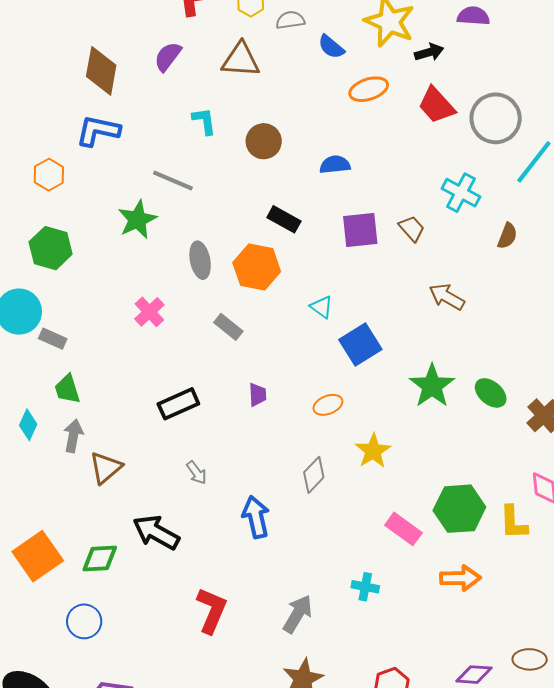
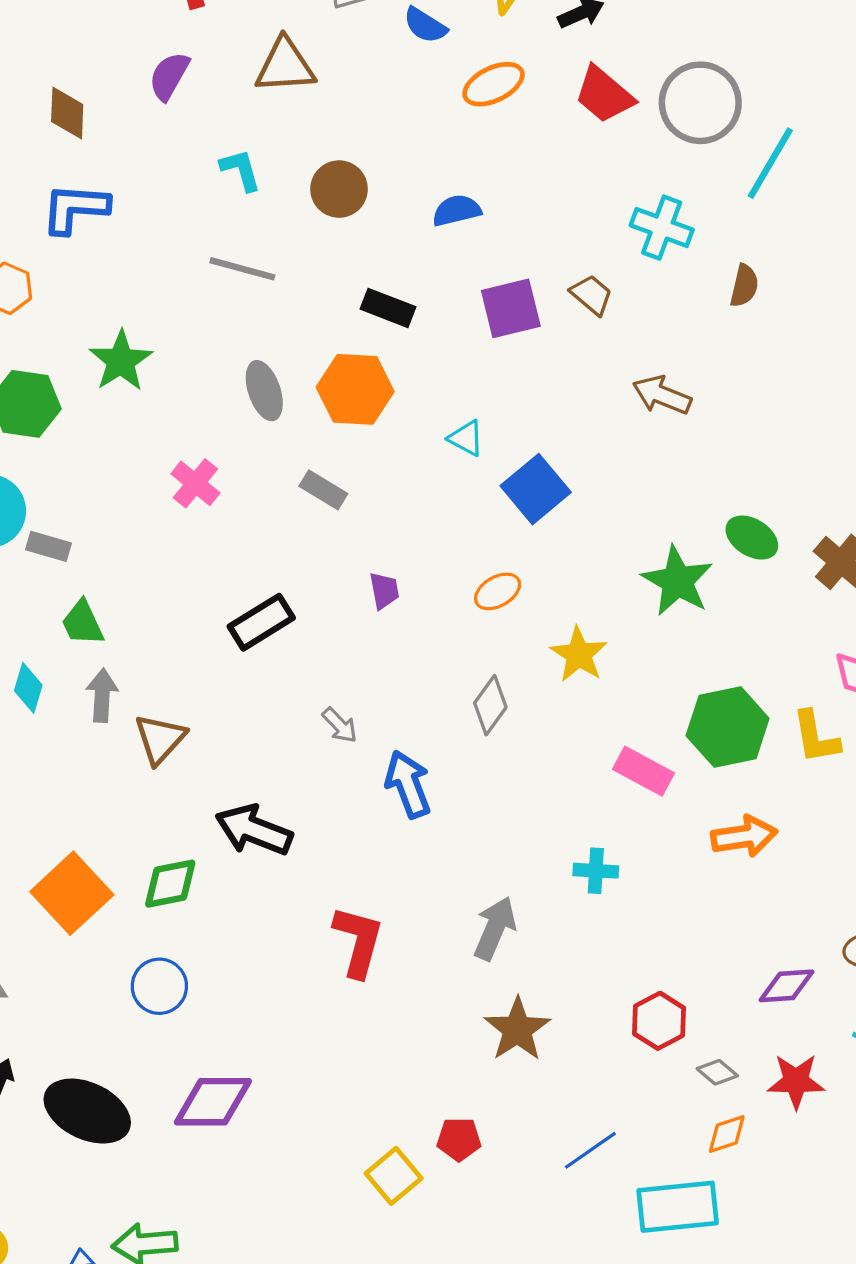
brown diamond: (101, 71) -> (67, 113), size x0.7
gray line: (173, 180) -> (242, 269), moved
green star: (137, 220) -> (121, 361), moved
green star: (432, 386) -> (677, 581), moved
gray arrow: (197, 473) -> (340, 725), moved

